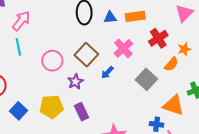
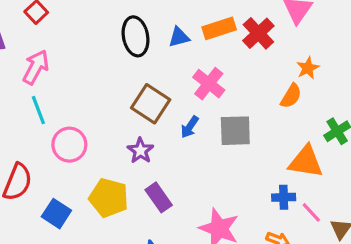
red cross: (158, 38) -> (258, 33), moved
pink circle: (52, 61) -> (69, 145), moved
gray square: (146, 79) -> (235, 131), moved, turned -35
yellow pentagon: (51, 107) -> (109, 198), turned 30

